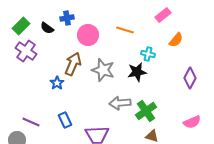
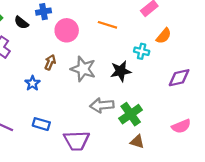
cyan cross: (148, 54) -> (142, 51), moved
brown arrow: (73, 64) -> (50, 62), size x0.6
purple diamond: (190, 78) -> (179, 78), turned 50
blue rectangle: (65, 120) -> (41, 124), turned -49

